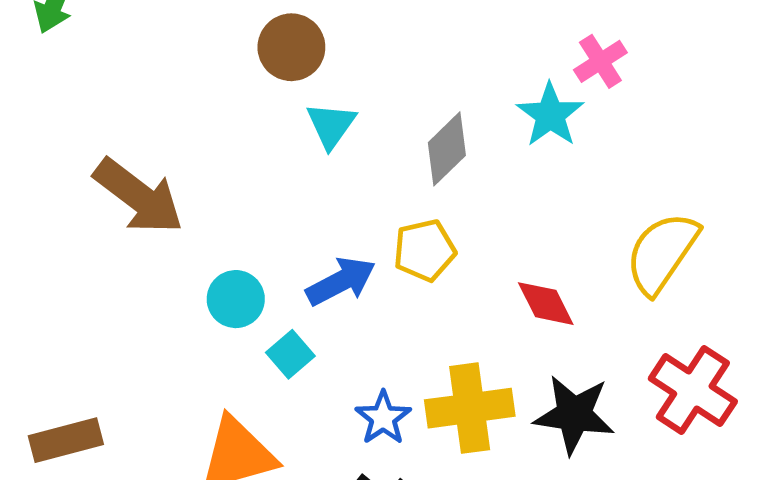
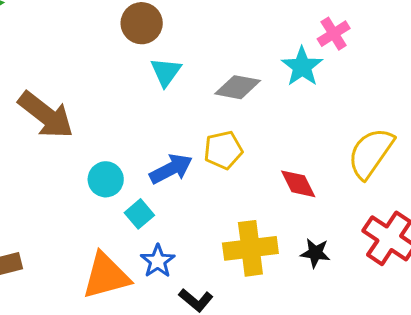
gray diamond: (447, 149) -> (238, 87), turned 54
black star: (574, 415) -> (315, 253), size x0.6
blue star: (383, 418) -> (158, 261), moved

